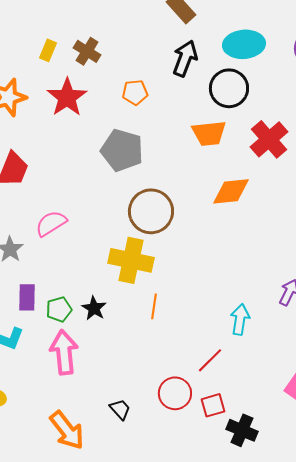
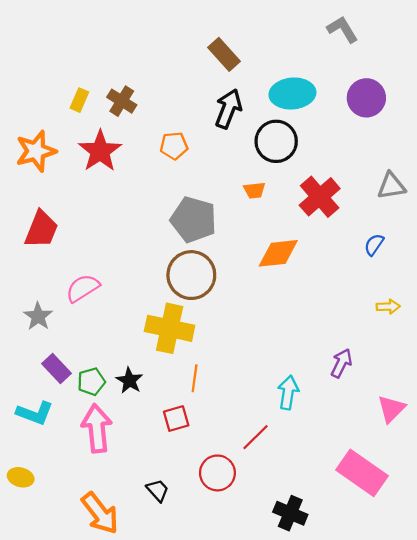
orange trapezoid: (209, 133) -> (254, 190), size x0.6
gray pentagon: (122, 150) -> (194, 220), moved
purple rectangle: (27, 297) -> (57, 369), turned -44
red square: (213, 405) -> (176, 419), moved

